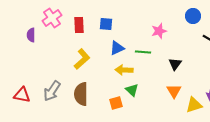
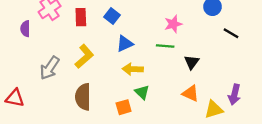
blue square: (106, 24) -> (112, 16), turned 32
green line: (143, 52) -> (165, 46), moved
gray arrow: (52, 91) -> (50, 68), moved
orange triangle: (174, 91) -> (191, 93), turned -35

